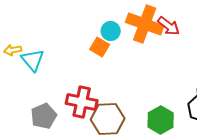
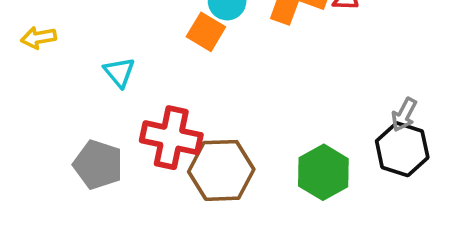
cyan triangle: (33, 60) -> (119, 72), moved, size x0.7
gray pentagon: (44, 116) -> (98, 165), turned -30

